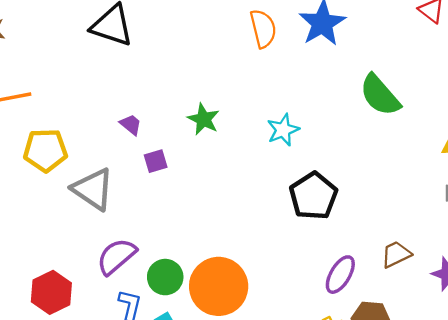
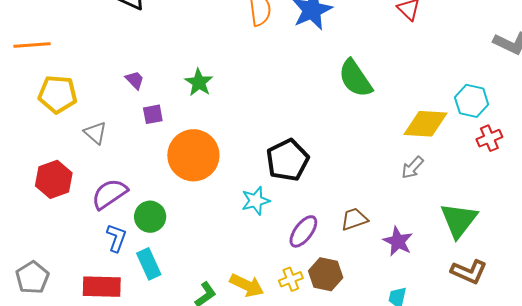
cyan star: (283, 130) -> (256, 201), moved
gray triangle: (93, 189) -> (95, 133), size x0.6
orange circle: (219, 286) -> (193, 155), moved
red hexagon: (51, 292) -> (54, 179), moved

